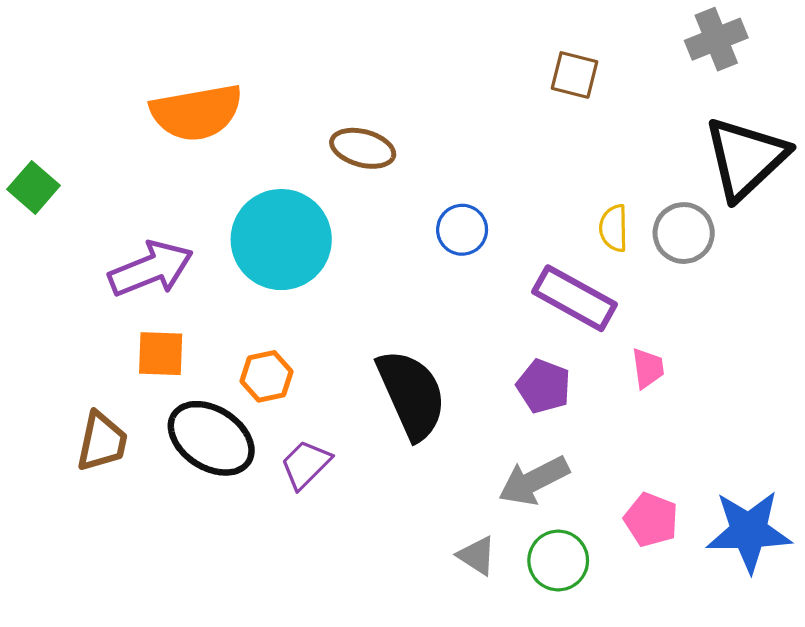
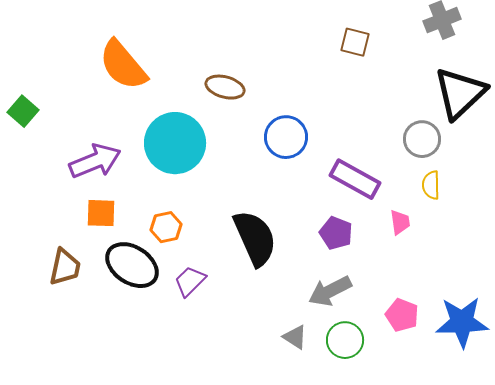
orange semicircle: (196, 112) -> (123, 65), turned 60
yellow semicircle: (614, 228) -> (431, 185), moved
blue circle: (462, 230) -> (286, 137), size x1.4

